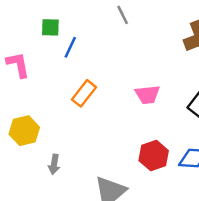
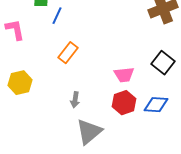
pink trapezoid: (147, 95) -> (124, 75), moved
gray arrow: (54, 164) -> (75, 100), moved

